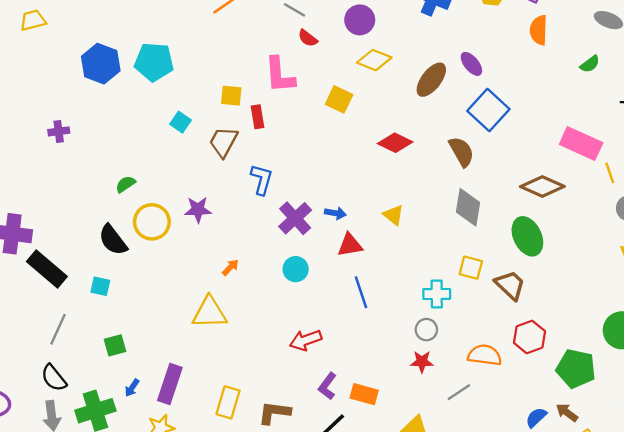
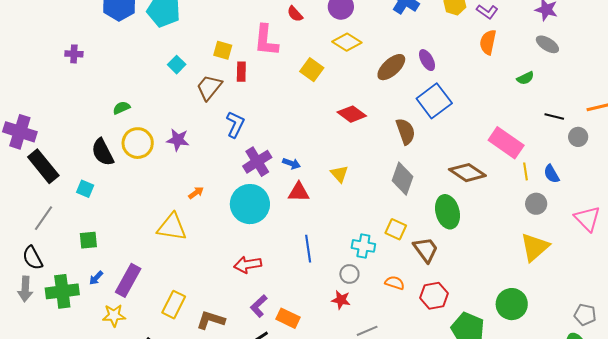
cyan circle: (296, 269) -> (250, 204), size x1.8
blue line: (361, 292) -> (308, 249), moved
orange semicircle: (485, 355) -> (395, 283), moved, size x0.7

